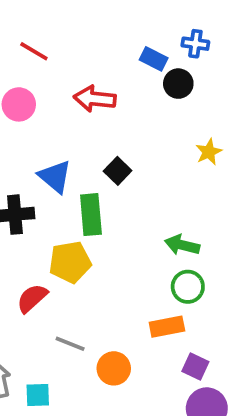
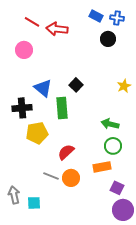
blue rectangle: (154, 59) -> (96, 16), moved
red arrow: (95, 99) -> (57, 29), moved
yellow star: (209, 152) -> (124, 86), moved
yellow pentagon: (70, 262) -> (37, 133), moved
red semicircle: (32, 298) -> (66, 152), moved
orange circle: (114, 368) -> (71, 178), moved

